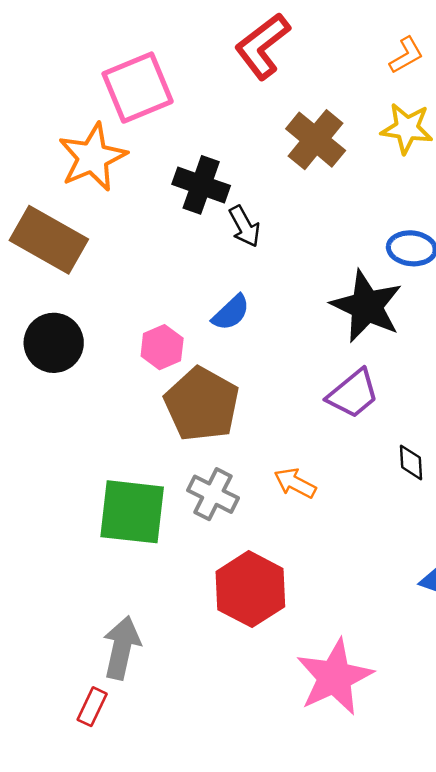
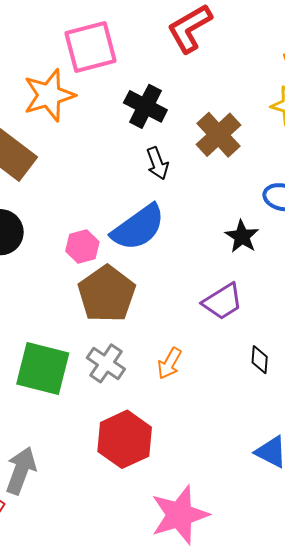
brown cross: (316, 140) -> (218, 135), moved
black cross: (201, 185) -> (145, 106), moved
black star: (367, 306) -> (242, 236), size x0.6
blue semicircle: (231, 313) -> (138, 227), size x1.8
orange arrow: (295, 483) -> (169, 363), turned -96

